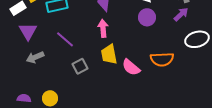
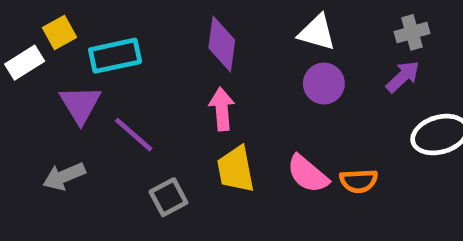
purple triangle: (28, 31) -> (80, 104), moved
orange semicircle: (162, 59) -> (359, 181), size x0.7
pink semicircle: (131, 67) -> (308, 174), moved

